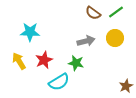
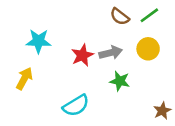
red star: (44, 60) -> (82, 55), moved
yellow arrow: (19, 61) -> (24, 78), turned 60
green star: (76, 63) -> (120, 81), moved

